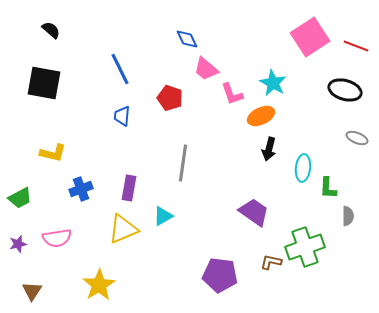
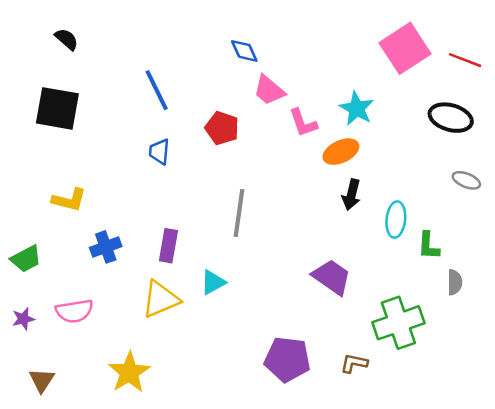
brown L-shape: (271, 262) -> (354, 363), moved

